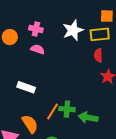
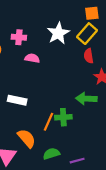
yellow rectangle: (100, 34) -> (87, 34), turned -36
pink semicircle: (38, 49) -> (32, 58), moved
green arrow: (88, 118) -> (86, 99), moved

